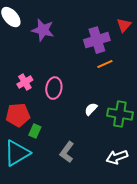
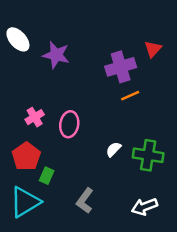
red pentagon: (18, 115) -> (26, 156), turned -30

